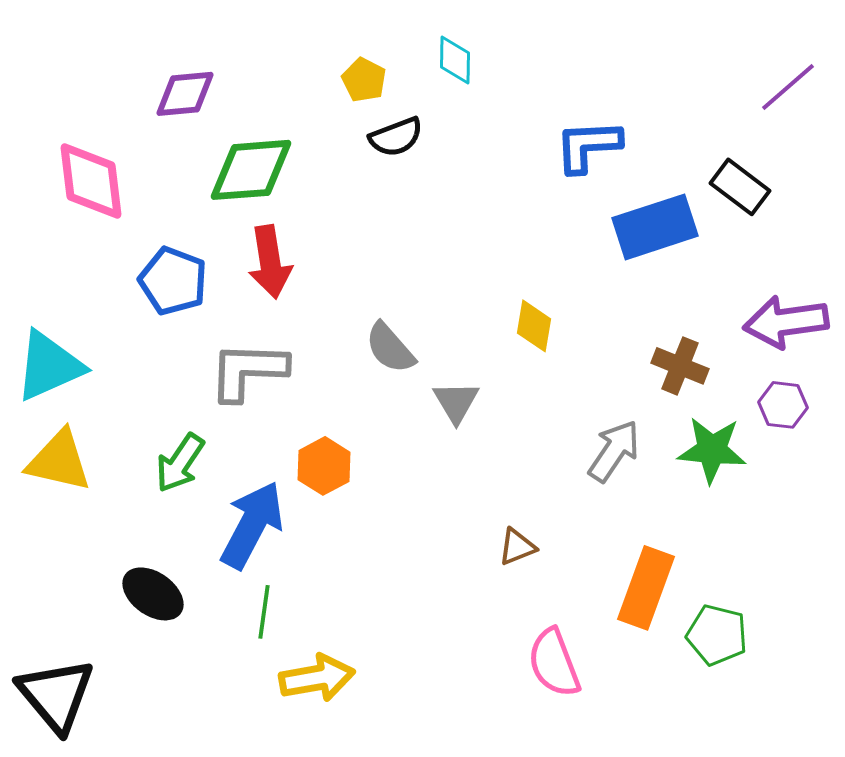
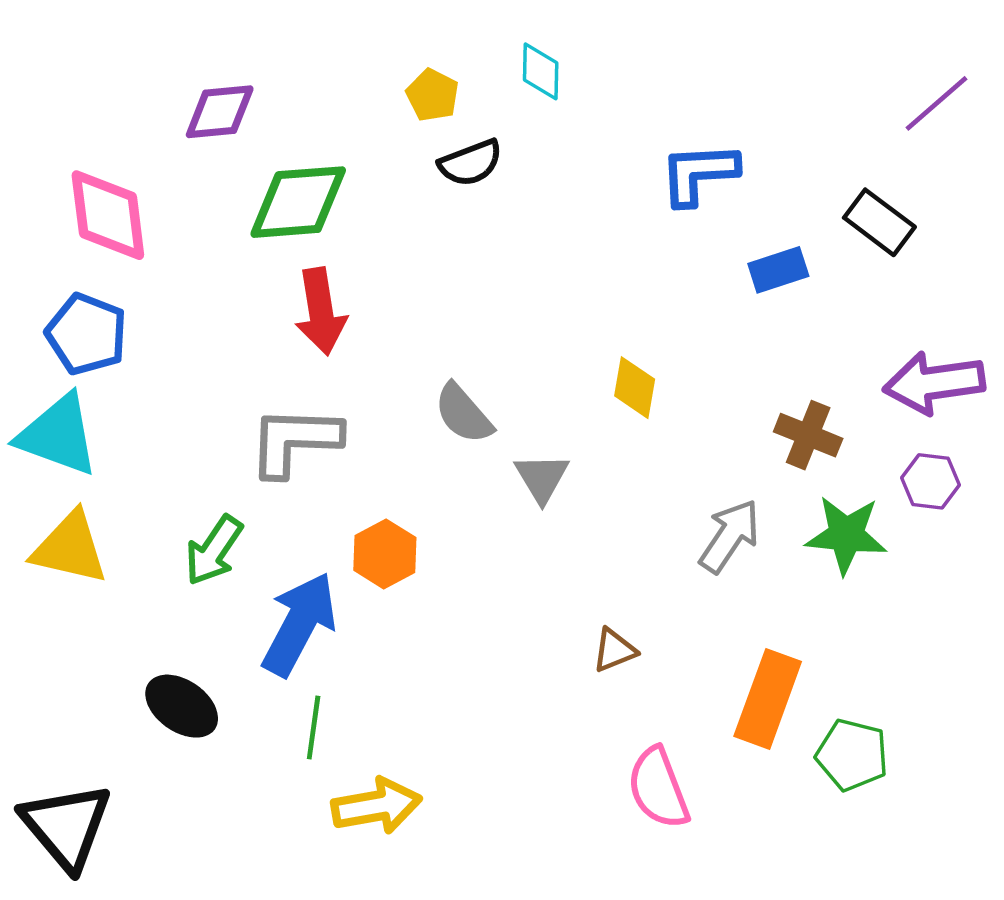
blue rectangle: (655, 227) -> (778, 270), size x0.6
blue pentagon: (173, 281) -> (87, 334), moved
cyan triangle: (49, 366) -> (58, 435), turned 44

